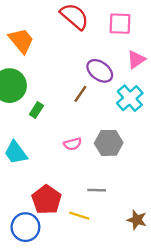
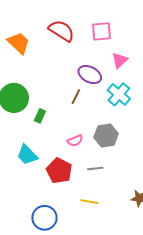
orange trapezoid: (21, 41) -> (19, 43), moved
gray line: (97, 190) -> (95, 169), moved
red pentagon: (47, 200) -> (59, 171), moved

